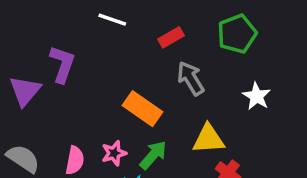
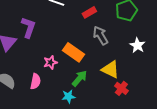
yellow triangle: (208, 139) -> (110, 69), turned 30
pink star: (114, 153) -> (50, 62), moved

